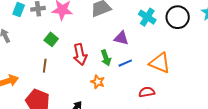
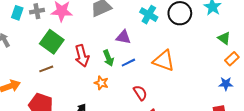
green square: (51, 39) -> (52, 42), size x1.6
brown line: (45, 66) -> (46, 69), turned 64
red semicircle: (147, 92) -> (140, 93), moved, turned 70

